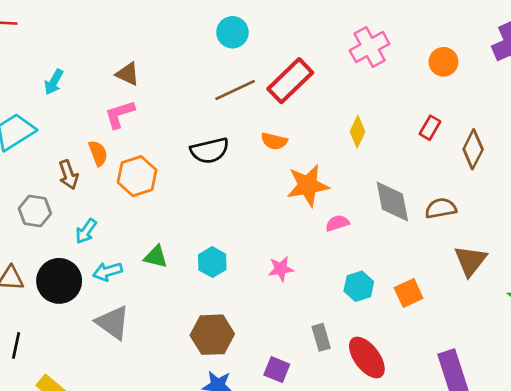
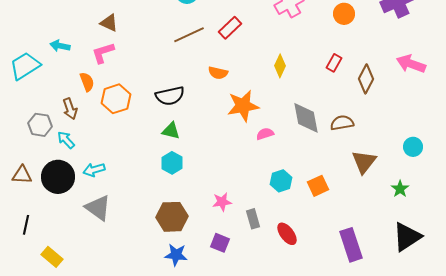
red rectangle: (290, 81) -> (230, 28), size x0.7
cyan arrow: (54, 82) -> (60, 46), moved, turned 72
black semicircle: (210, 151) -> (170, 96), moved
brown arrow: (68, 175) -> (70, 109), moved
cyan arrow: (86, 231) -> (66, 140), moved, turned 102
green triangle: (156, 257) -> (171, 131), moved
pink star: (281, 269) -> (222, 202), moved
red ellipse: (367, 358) -> (287, 234), size x0.7

